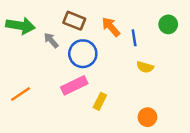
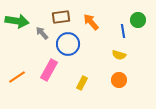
brown rectangle: (74, 21) -> (61, 17), turned -30
blue line: (134, 38) -> (123, 31), moved
pink rectangle: (74, 85) -> (49, 70), moved, turned -35
orange circle: (147, 117) -> (119, 80), moved

